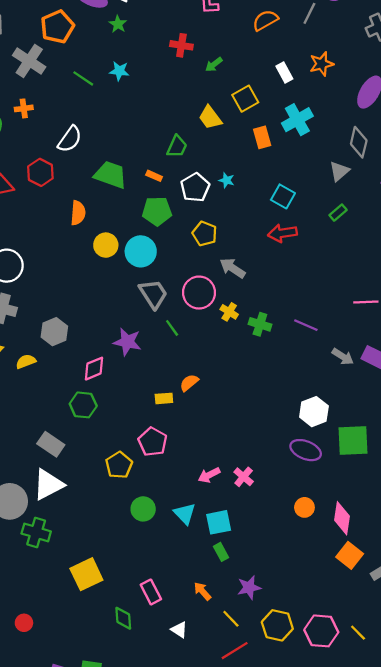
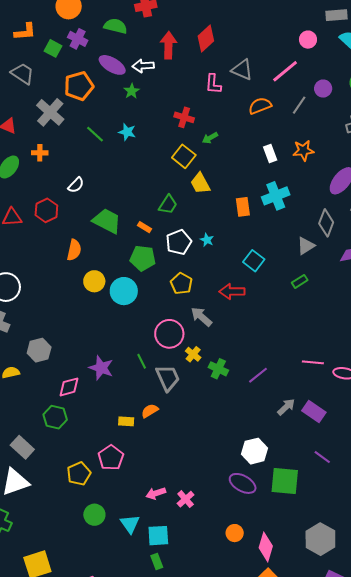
yellow square: (245, 99) -> (184, 156), moved, turned -30
white semicircle: (70, 139) -> (76, 185), size x0.7
red arrow: (282, 233) -> (232, 291), moved
gray trapezoid: (153, 294) -> (168, 378), moved
purple line: (306, 325) -> (258, 375), turned -70
gray arrow: (343, 357) -> (286, 407), turned -84

